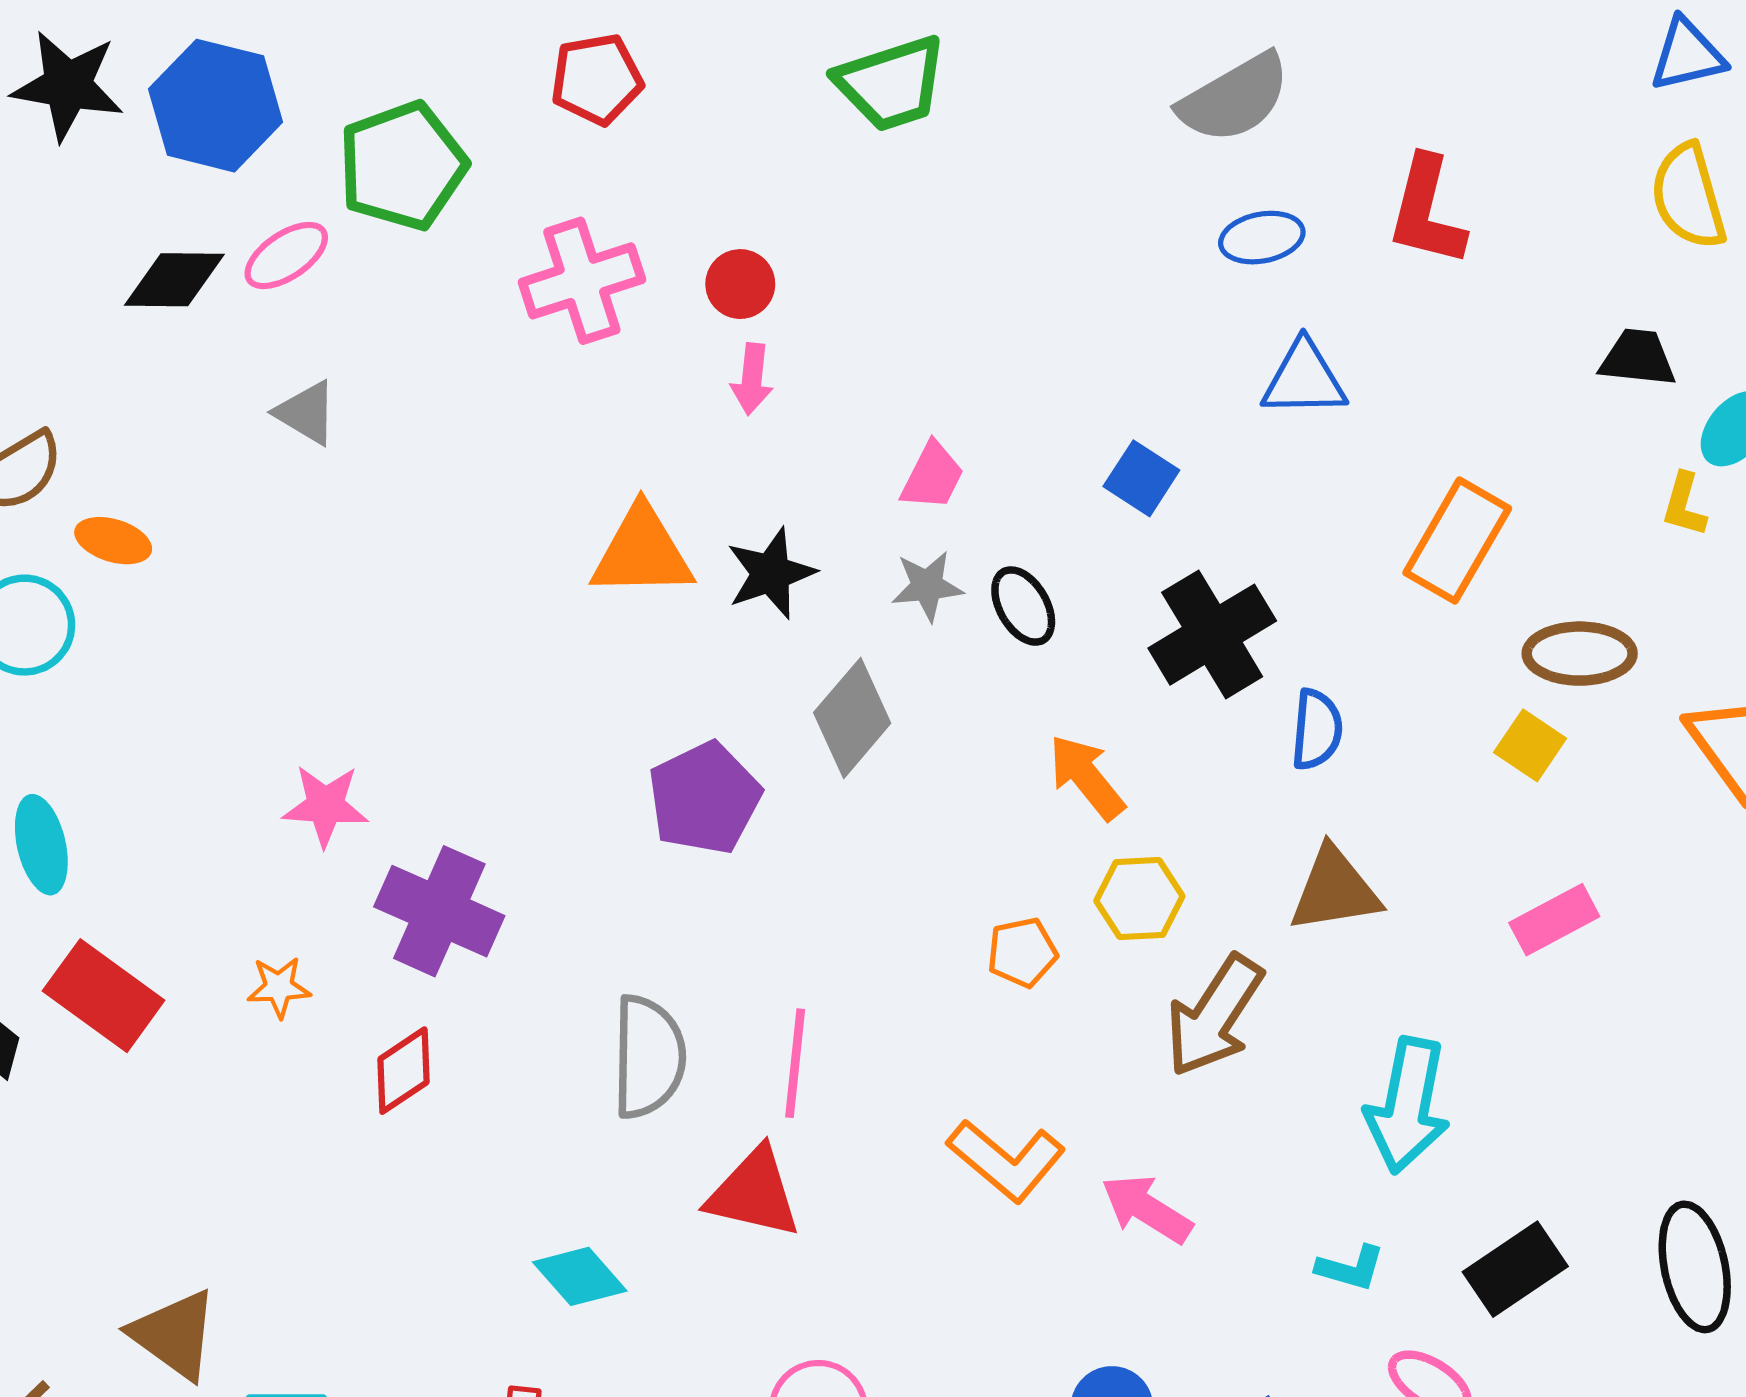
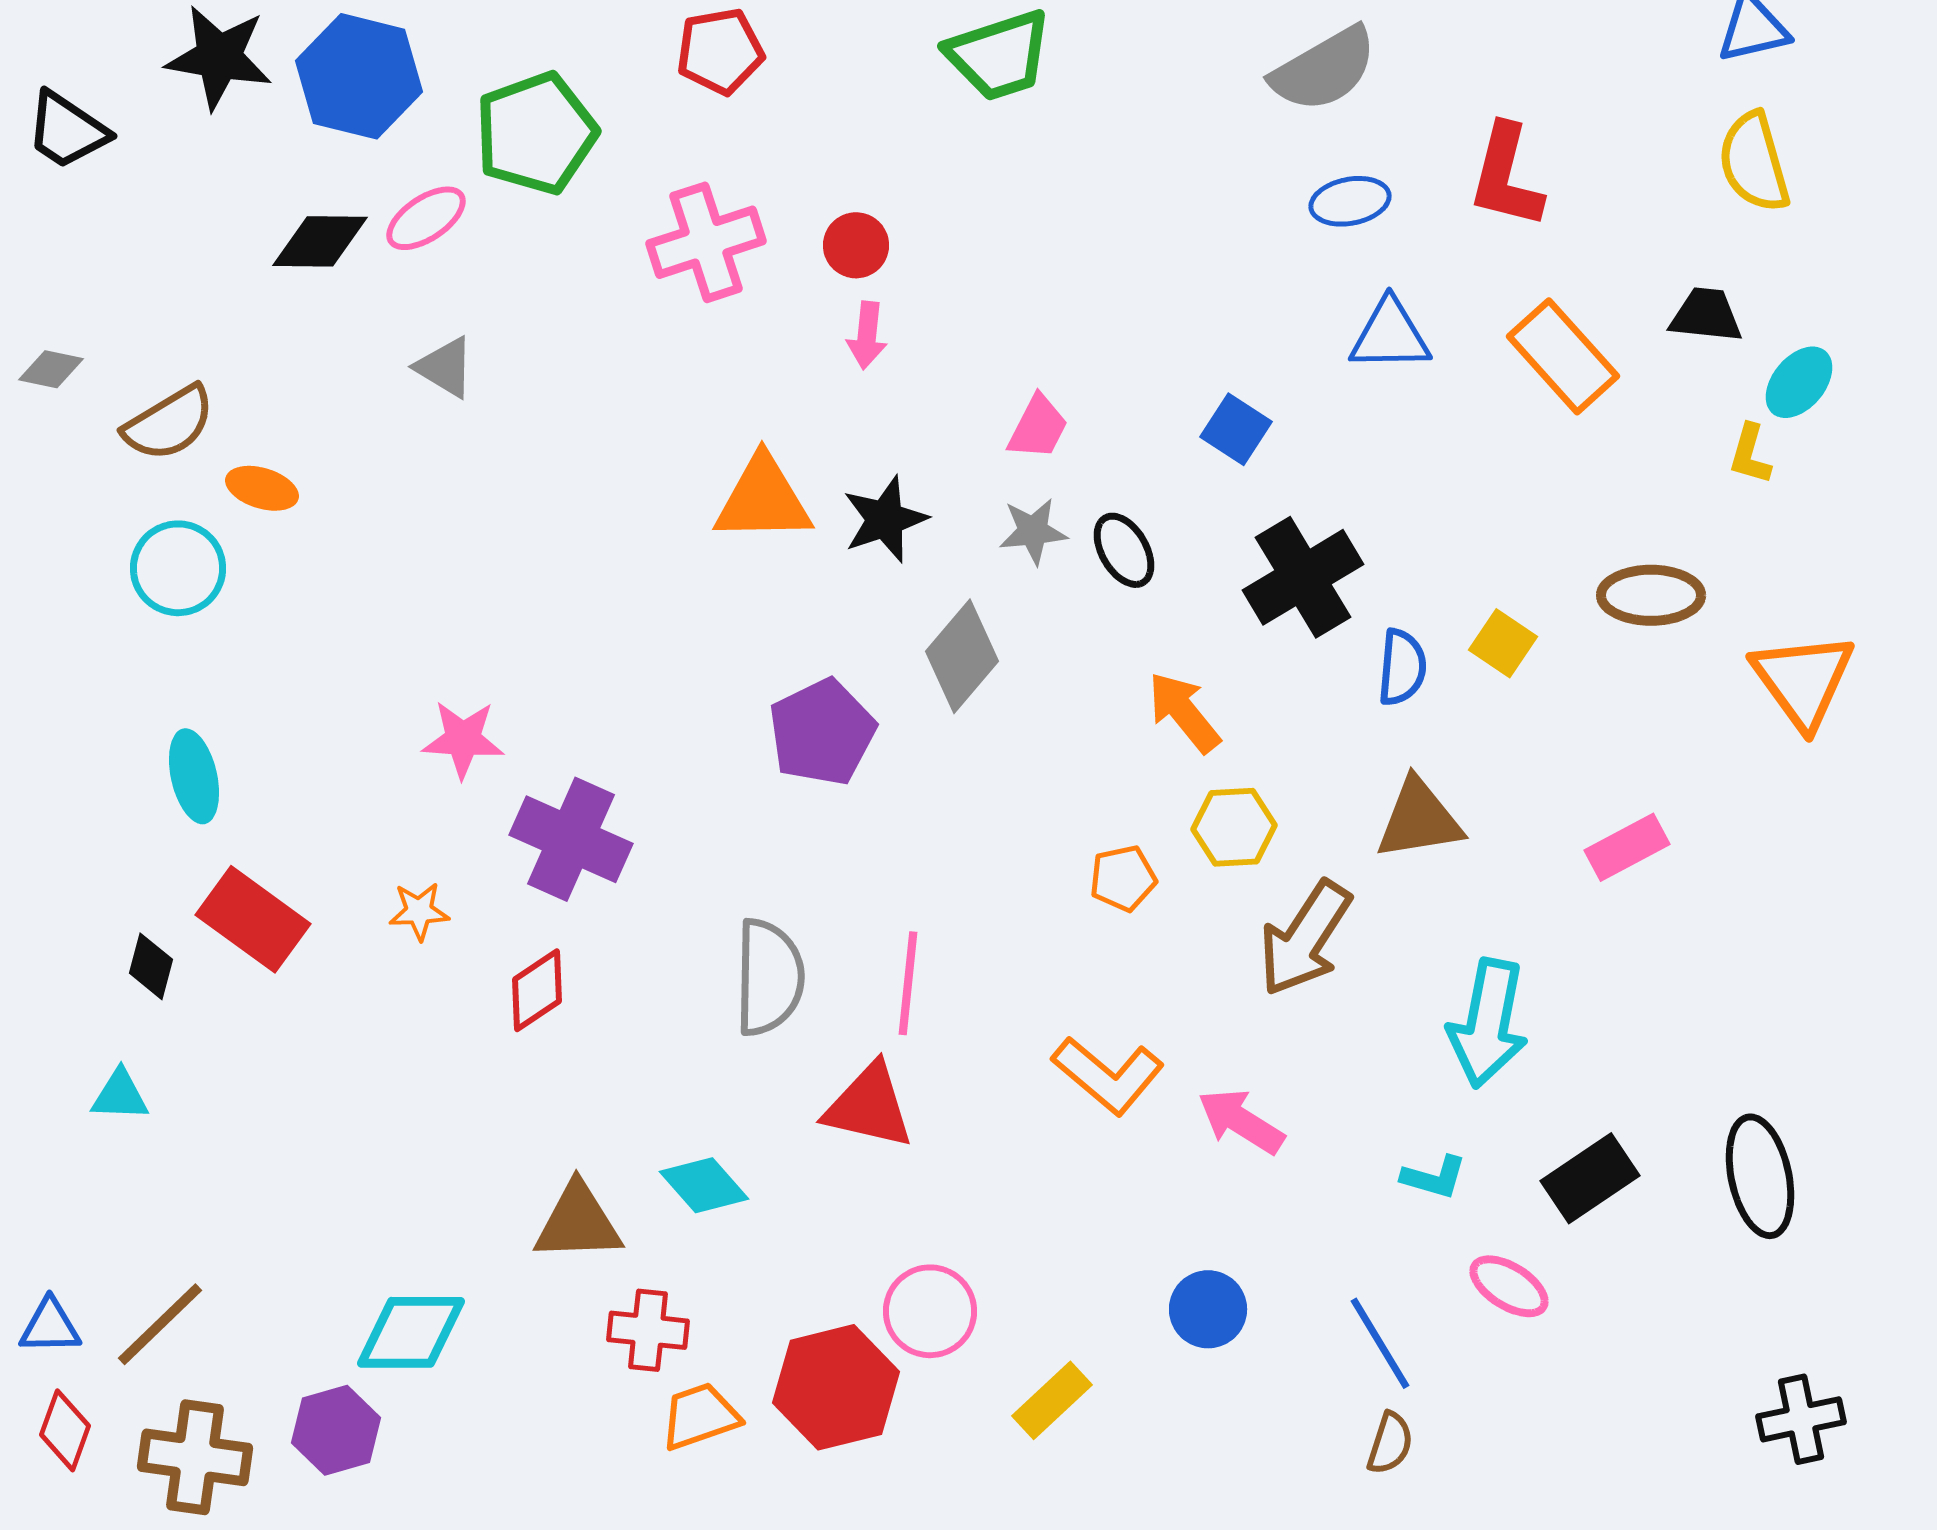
orange rectangle: (1457, 541) -> (1563, 356), moved, turned -72
yellow square: (1530, 745) -> (1503, 643), moved
brown triangle: (174, 1335) -> (578, 1222), moved, turned -38

